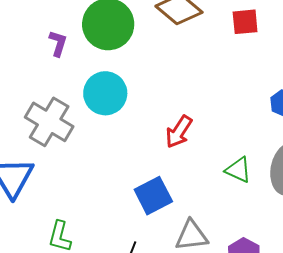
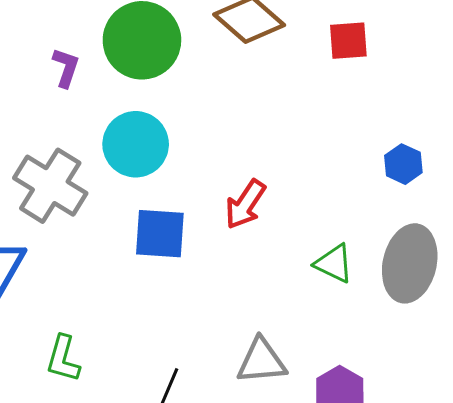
blue square: (153, 196) -> (160, 234), moved, turned 30

